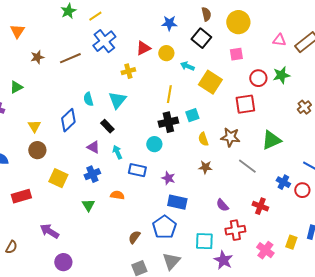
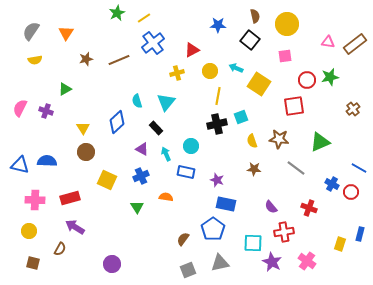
yellow circle: (166, 53) -> (210, 71), moved
cyan circle: (154, 144) -> (191, 146), moved
purple arrow: (49, 231) -> (75, 227), moved
pink cross: (265, 250) -> (307, 261), moved
gray triangle: (171, 261) -> (220, 263), turned 36

